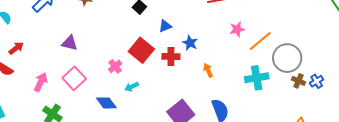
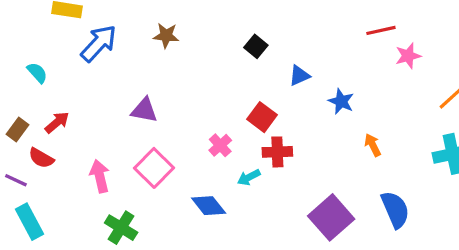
pink star: (237, 29) -> (408, 56), moved
red square: (141, 50) -> (262, 117), size x0.7
red cross: (171, 56) -> (277, 152), moved
pink arrow: (41, 82) -> (100, 176), turned -36

